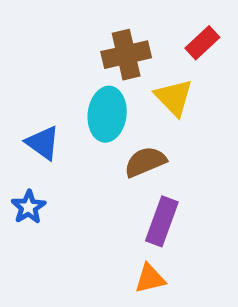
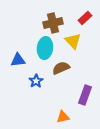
blue triangle: (43, 143) -> (18, 60), turned -42
blue star: (28, 207) -> (36, 81), moved
purple rectangle: (162, 221) -> (85, 95), moved

